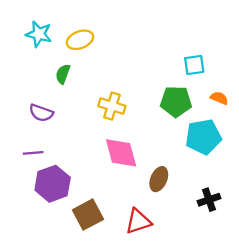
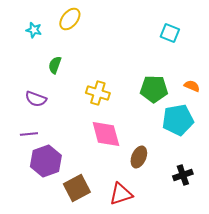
cyan star: (39, 34) -> (34, 30), size x0.7
yellow ellipse: (80, 40) -> (70, 19), moved, turned -30
cyan square: (194, 65) -> (170, 33), moved, turned 30

